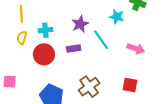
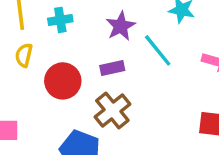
cyan cross: (45, 30) -> (60, 20), moved
brown cross: (89, 87) -> (112, 111), moved

